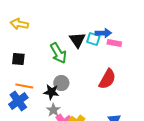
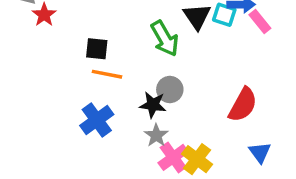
pink rectangle: (114, 43) -> (260, 22), turned 40
red semicircle: (107, 79) -> (243, 105), moved
orange line: (24, 86) -> (107, 74), moved

